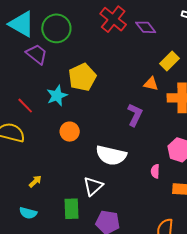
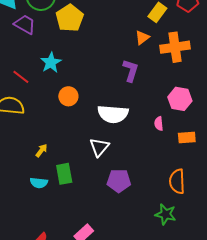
yellow pentagon: (82, 77) -> (70, 18), moved
orange triangle: (151, 84) -> (142, 38), turned -42
green rectangle: (71, 209) -> (64, 174), moved

